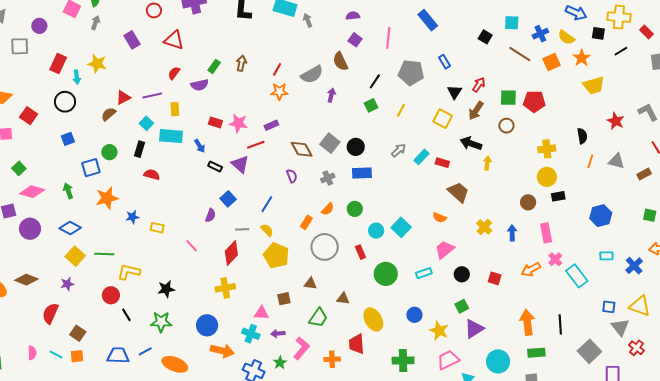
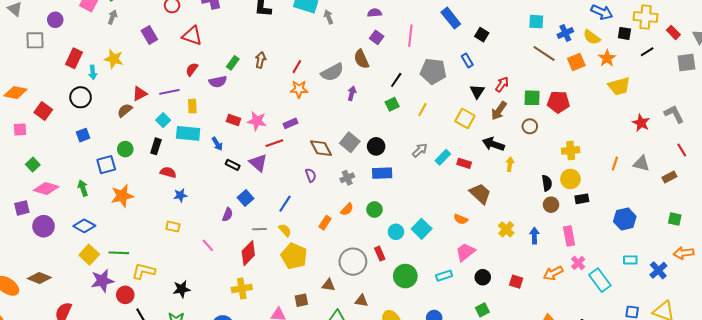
black square: (485, 37) -> (482, 35), moved
black semicircle: (582, 136) -> (547, 183), moved
blue star: (132, 217) -> (180, 195), moved
gray circle: (325, 247) -> (353, 262), moved
purple star: (67, 284) -> (102, 281), moved, size x1.6

